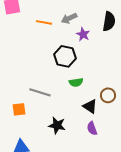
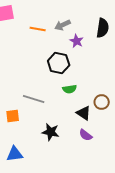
purple semicircle: (92, 128) -> (86, 135), turned -32

